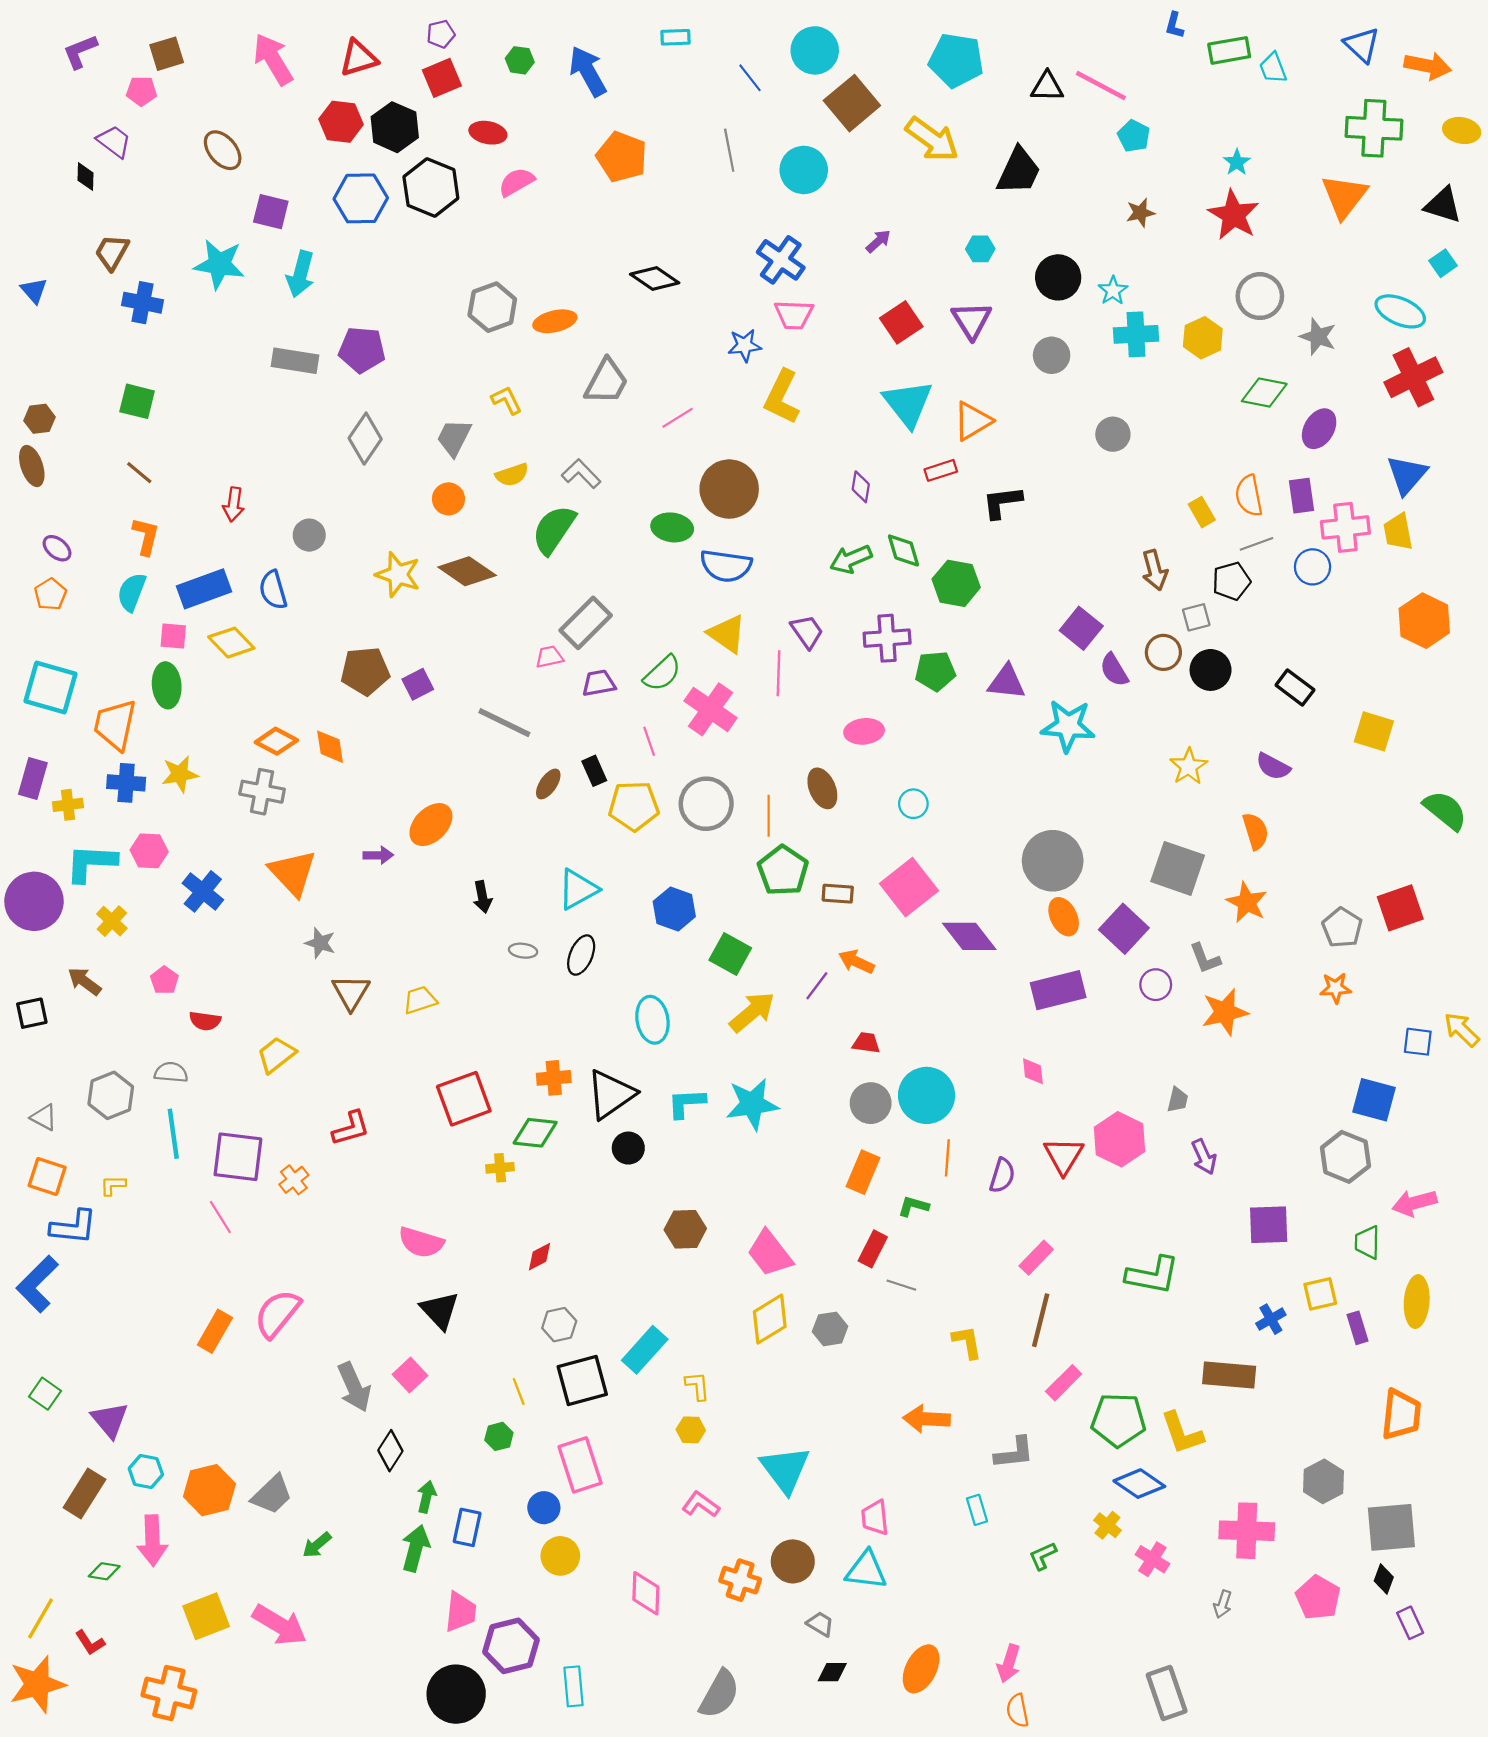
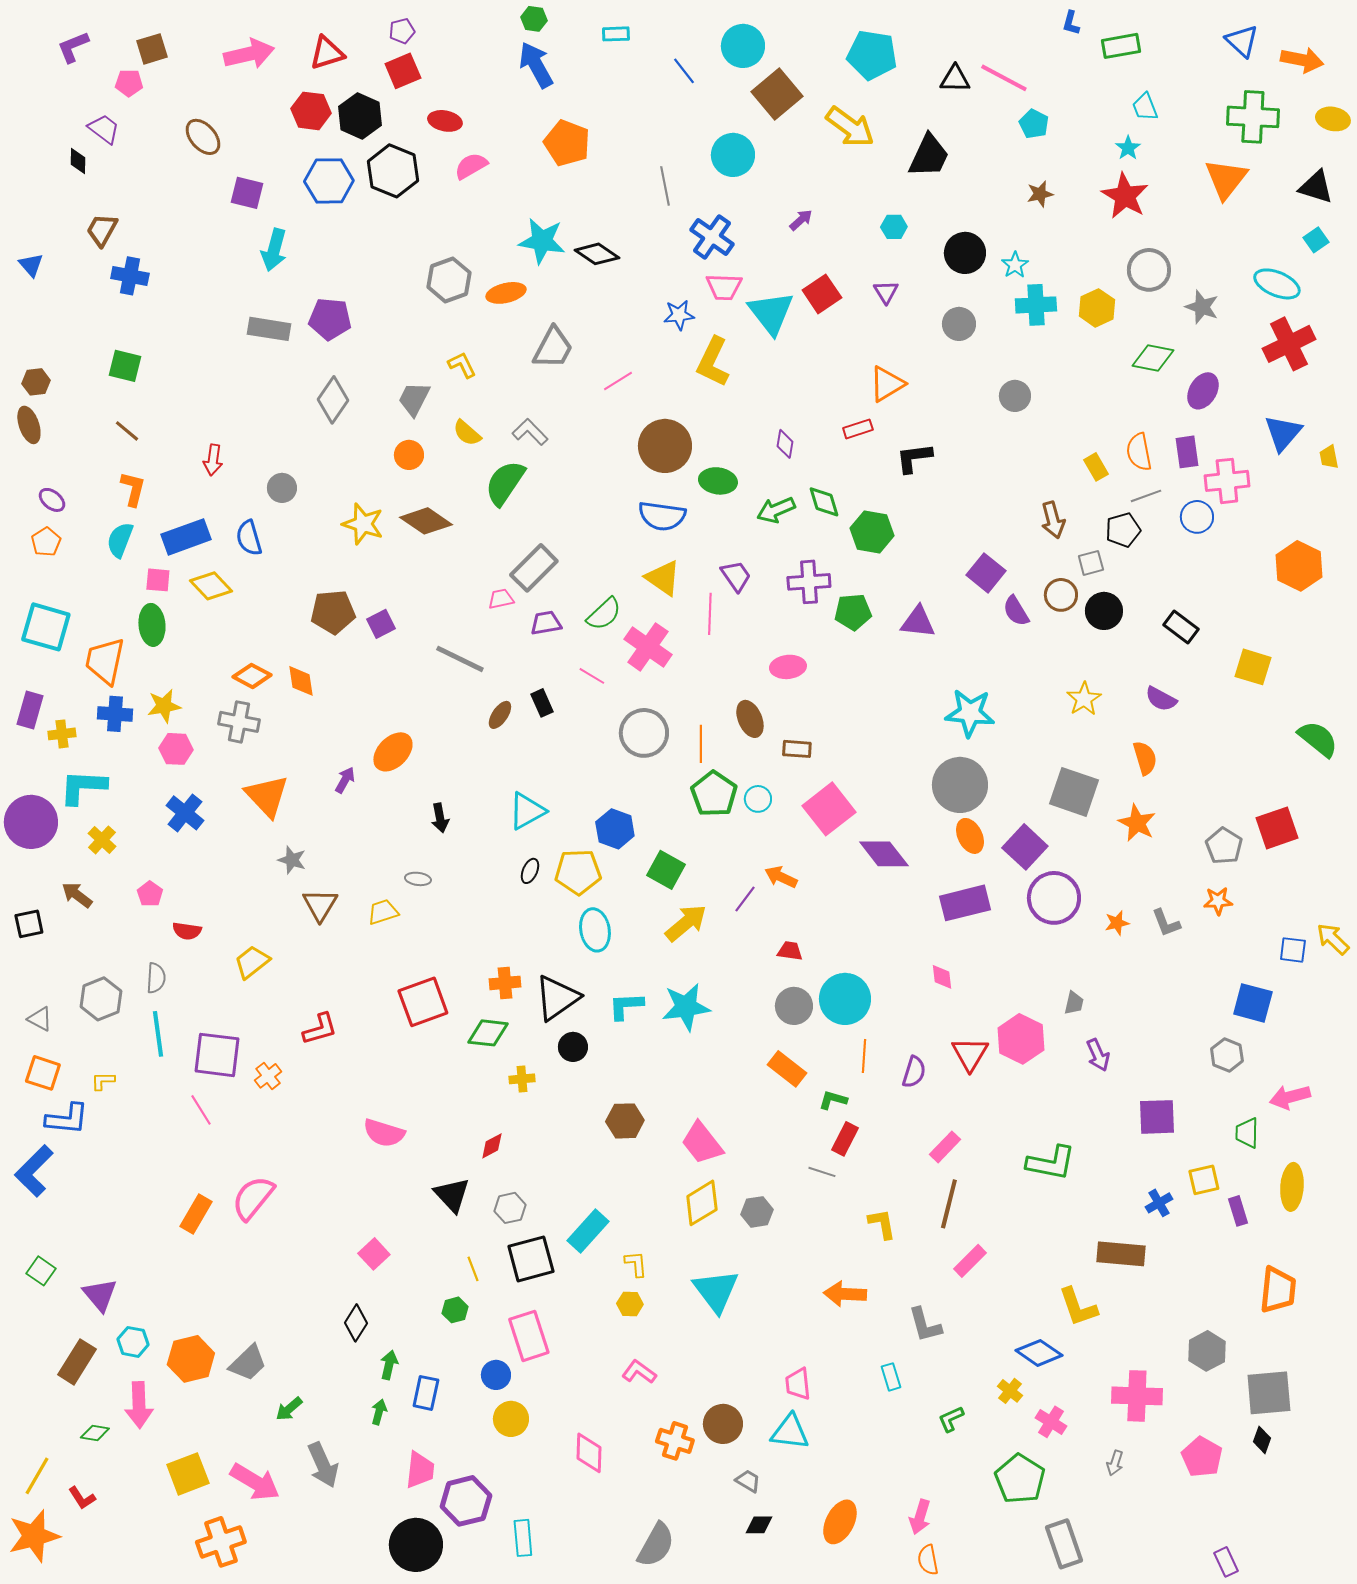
pink arrow: (273, 59) -> (249, 54), turned 108
green hexagon: (520, 60) -> (534, 19), moved
cyan trapezoid: (1273, 68) -> (1145, 107), moved
gray line: (729, 150) -> (665, 186), moved
cyan star: (219, 264) -> (542, 241), moved
purple triangle: (972, 320) -> (886, 292), size x0.7
cyan triangle: (908, 404) -> (771, 313), moved
yellow semicircle: (512, 475) -> (467, 433), turned 60
green ellipse: (672, 527) -> (718, 481), moved
yellow trapezoid: (1398, 532) -> (1329, 457), moved, size x0.7
cyan star: (1068, 726) -> (970, 713), moved
pink line: (649, 741) -> (592, 676), turned -40
cyan circle: (913, 804) -> (758, 799), moved
yellow pentagon: (634, 806) -> (578, 872), moved
pink hexagon: (149, 851) -> (176, 749), moved
purple arrow: (378, 855) -> (345, 780), turned -60
brown rectangle: (838, 894) -> (797, 749), moved
gray ellipse: (523, 951) -> (418, 879), moved
black ellipse: (581, 955) -> (530, 871), size x0.7
gray L-shape: (1205, 958) -> (1166, 923), moved
purple circle: (1156, 985) -> (1054, 898), size x1.8
orange star: (1225, 1012) -> (1117, 923), size x0.6
gray semicircle: (171, 1072) -> (156, 978), turned 88
gray hexagon: (1345, 1157) -> (1227, 1055), size x0.7
yellow cross: (500, 1168) -> (522, 1079), moved
orange rectangle: (863, 1172) -> (787, 1069), turned -75
red rectangle: (873, 1249) -> (845, 1139), moved
black triangle: (440, 1310) -> (452, 1195), moved
gray arrow: (354, 1387) -> (323, 1465), moved
green pentagon: (1118, 1420) -> (1020, 1479), moved, turned 30
gray L-shape: (1014, 1453) -> (925, 1325), turned 81
cyan triangle: (785, 1469) -> (716, 1291), moved
green arrow: (416, 1548) -> (379, 1412), size x0.6
purple rectangle: (1410, 1623) -> (1226, 1562), moved
orange cross: (169, 1693) -> (221, 1542), moved, turned -33

